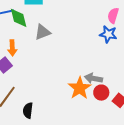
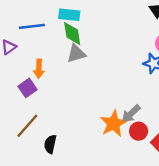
green diamond: (19, 18) -> (72, 34), moved
gray arrow: (94, 78) -> (131, 114), turned -60

